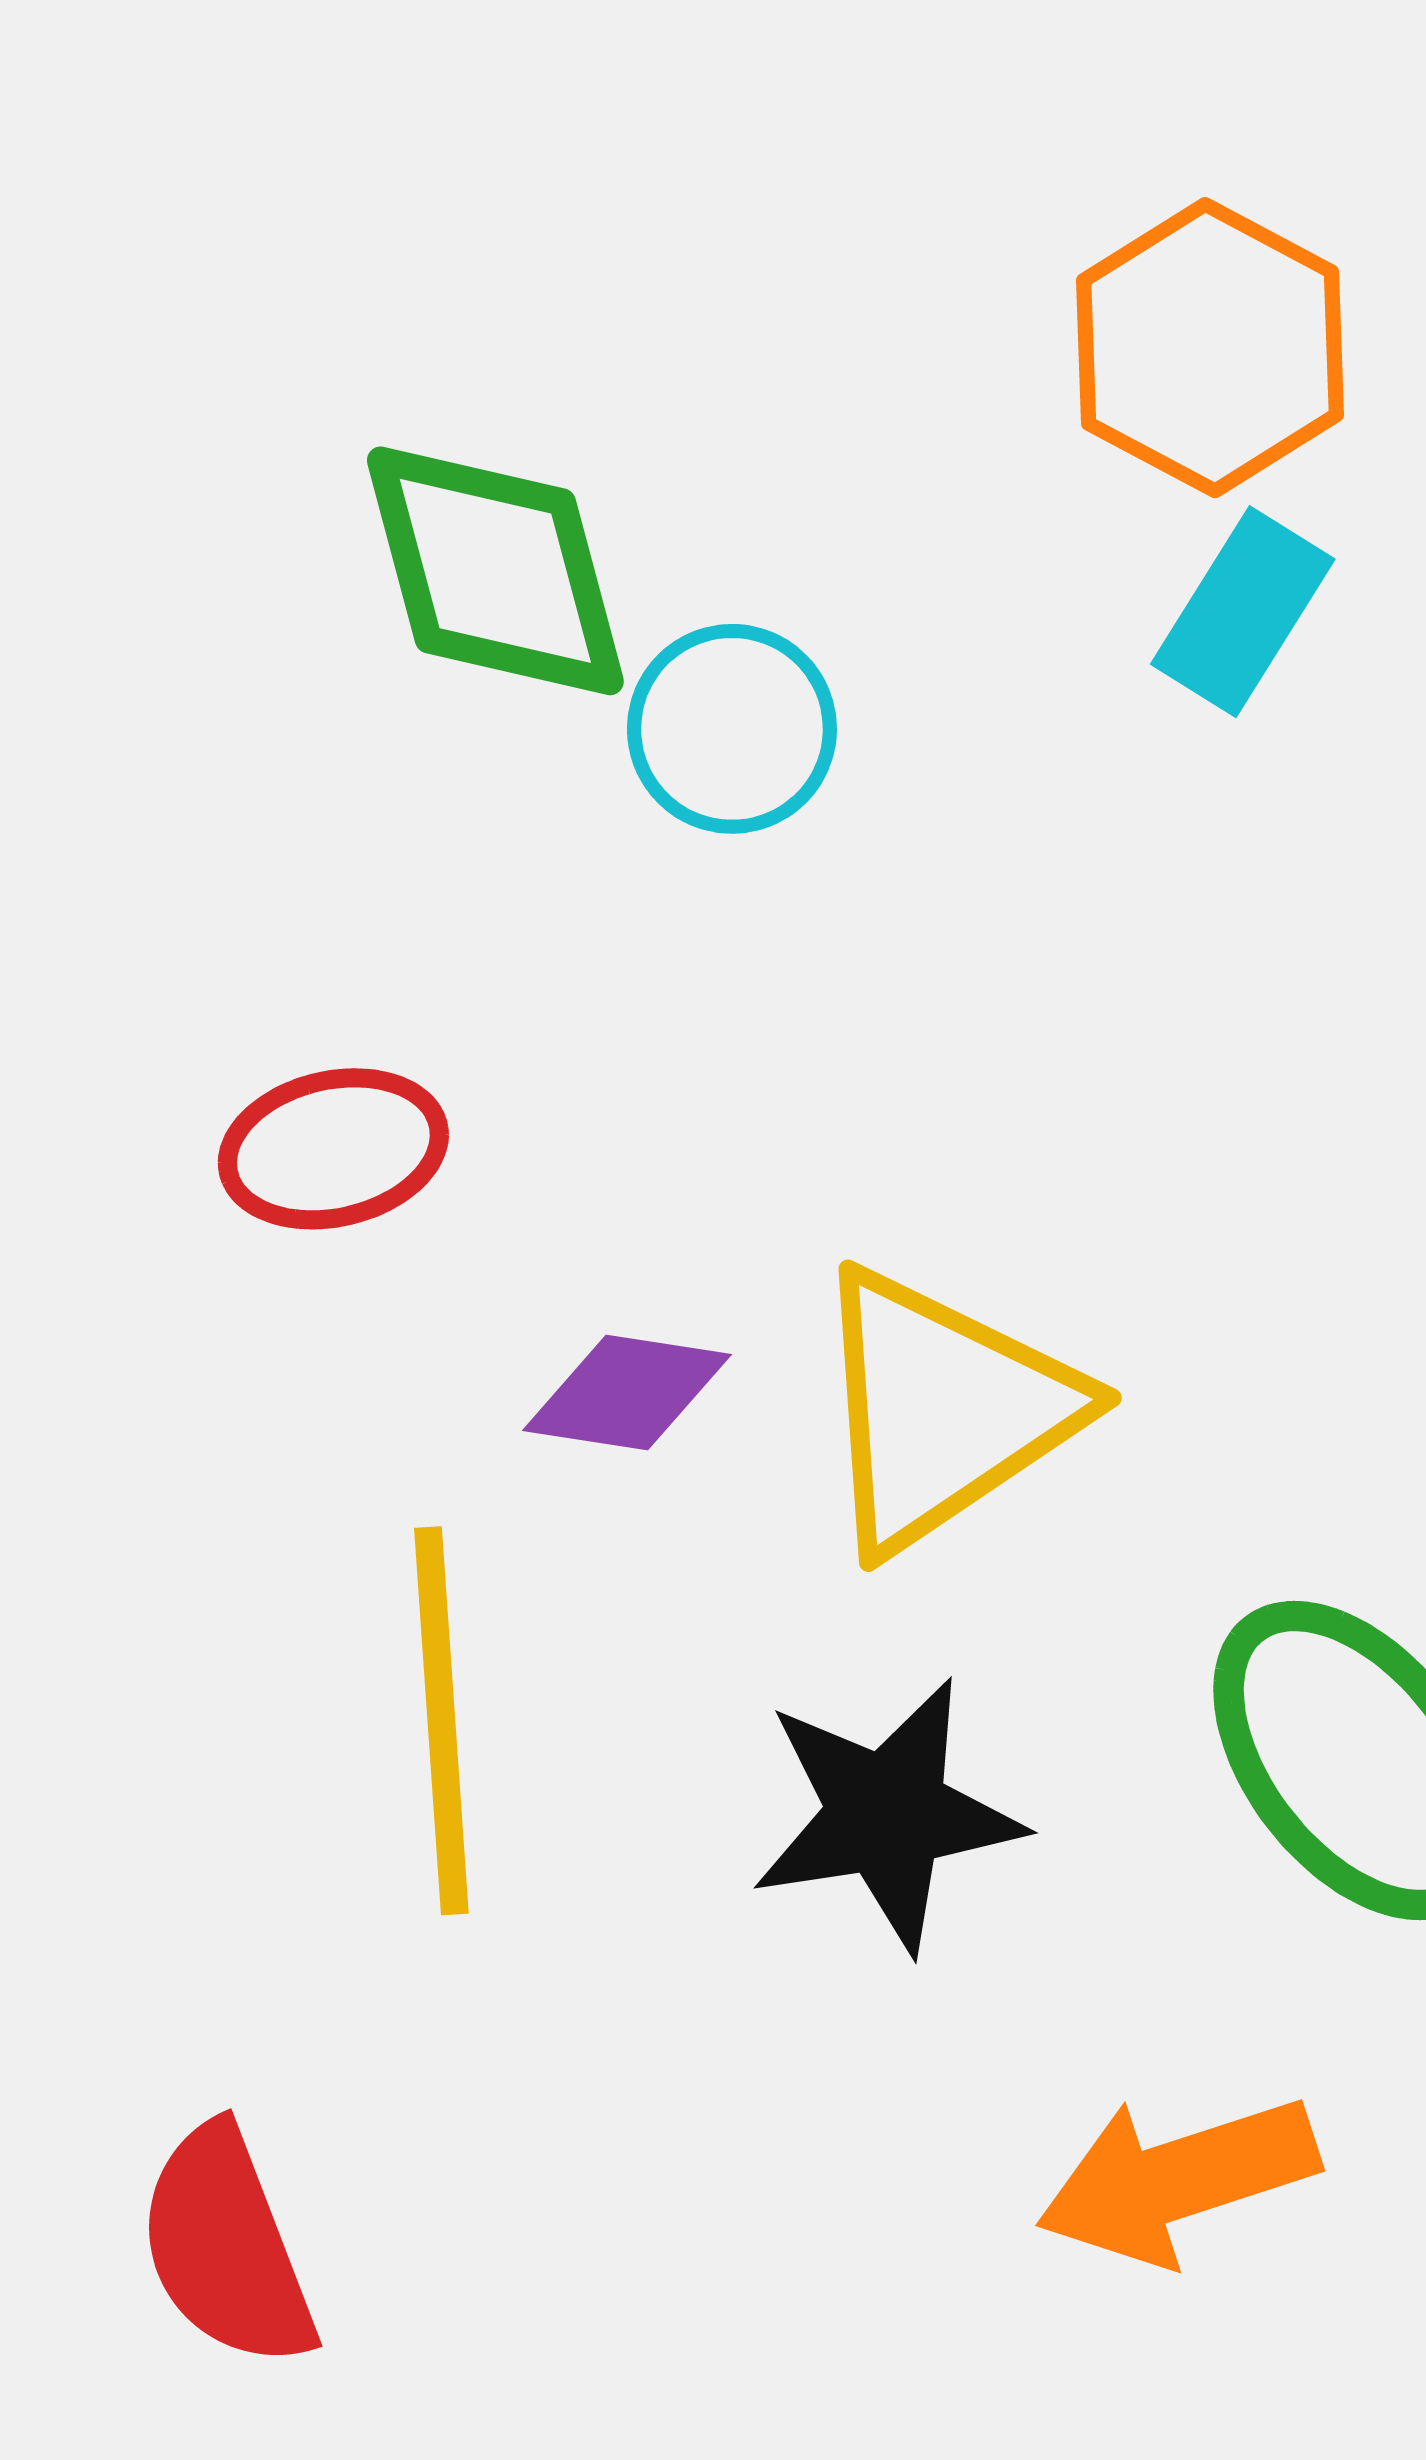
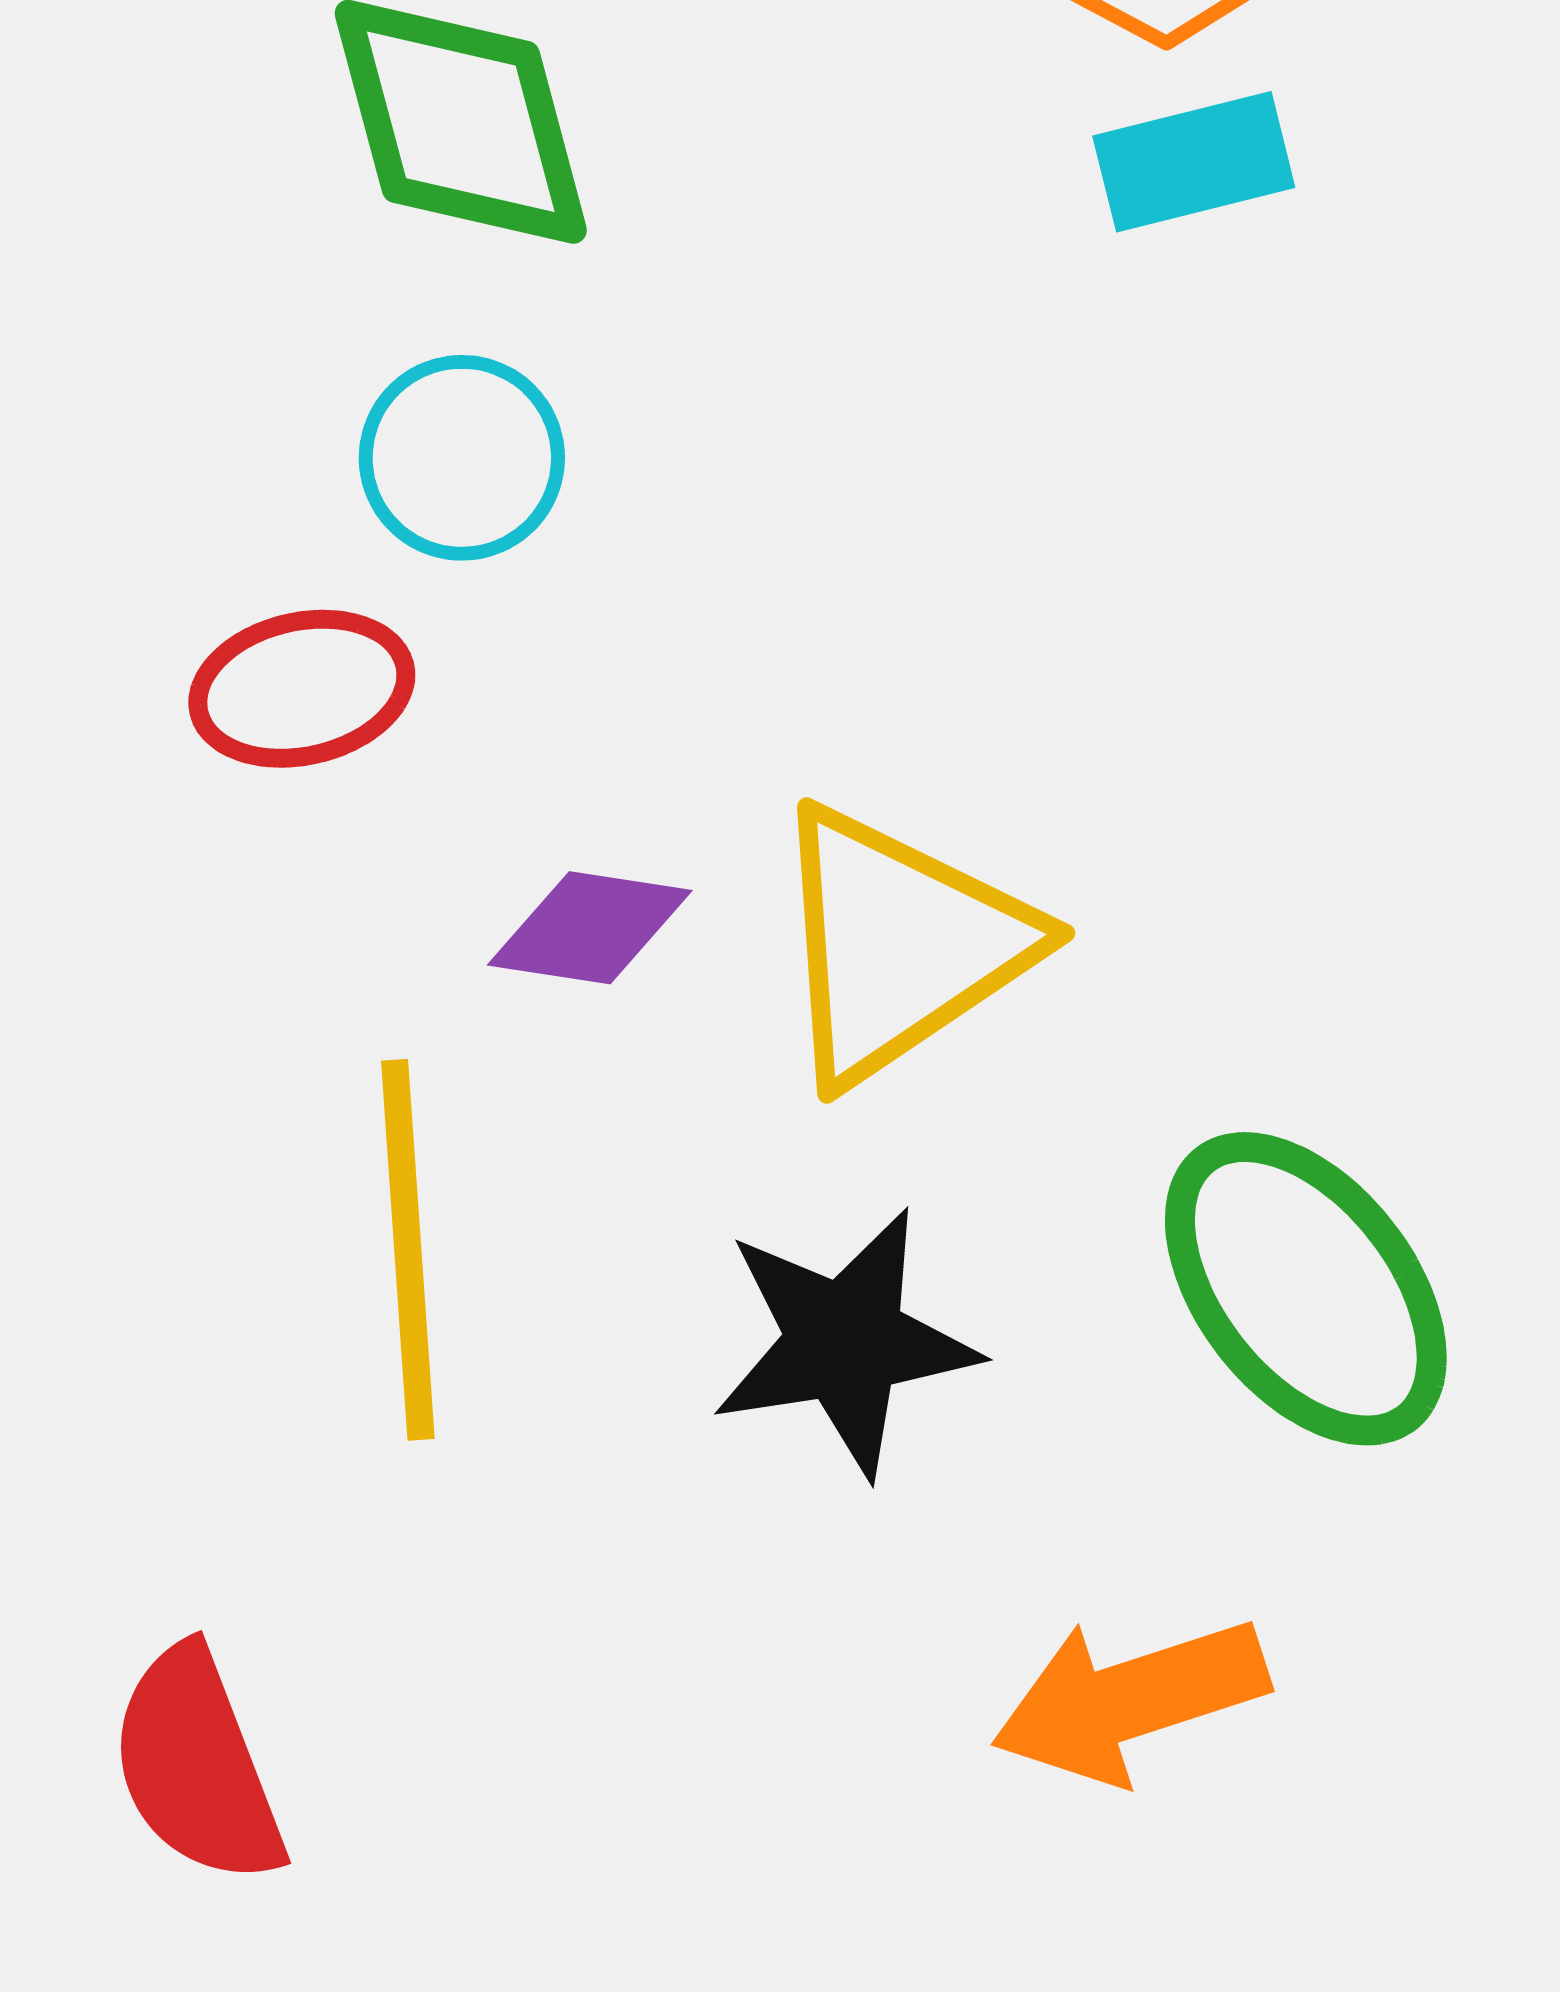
cyan rectangle: (1243, 612) -> (1194, 162), turned 44
cyan circle: (732, 729) -> (462, 458), moved

